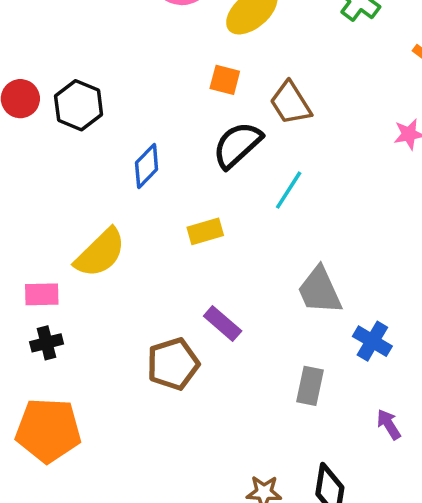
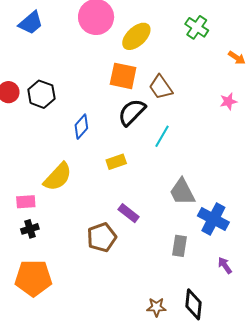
orange square: (225, 80) -> (123, 76), size x1.6
blue cross: (372, 341) -> (213, 219), size x1.4

